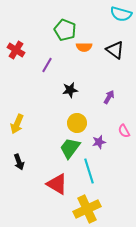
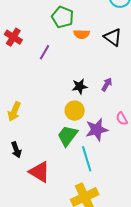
black star: (70, 90) -> (80, 86), moved
purple star: (99, 142) -> (97, 130), size x1.6
red triangle: (57, 184) -> (39, 172), moved

